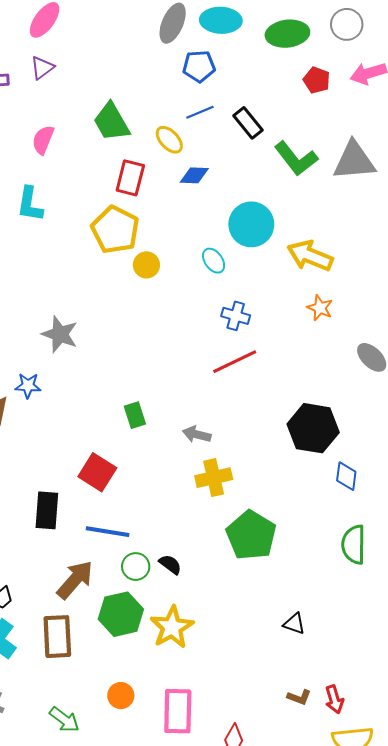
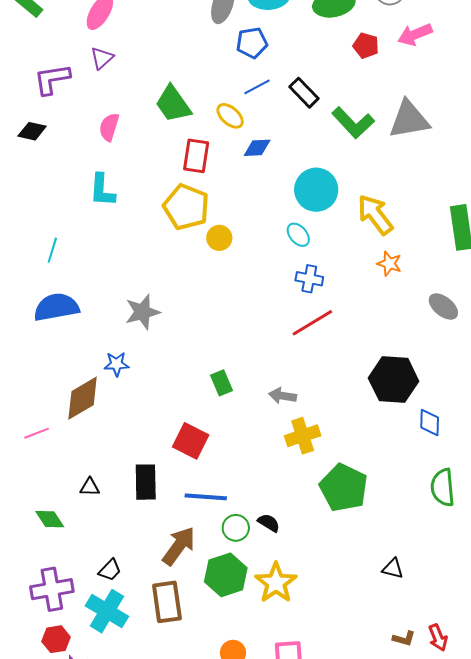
yellow arrow: (310, 256) -> (375, 215), turned 36
cyan ellipse: (214, 261) -> (298, 235), moved
gray star: (60, 334) -> (142, 312), turned -30

